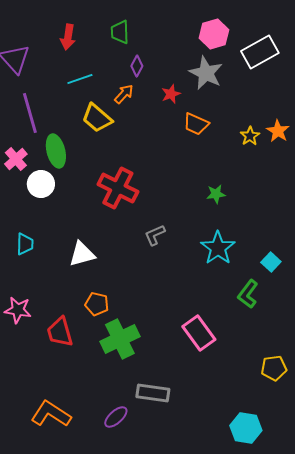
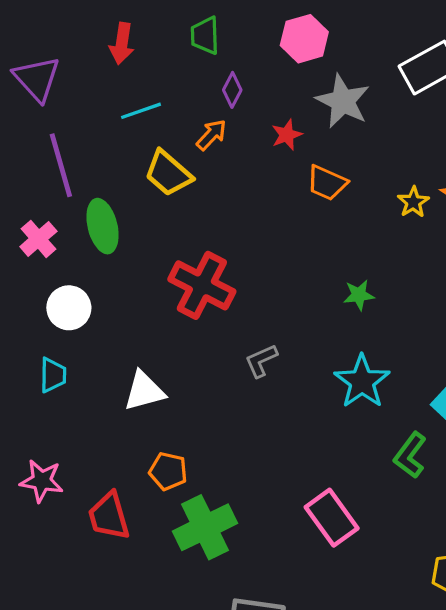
pink hexagon: (214, 34) -> (304, 39), moved
white circle: (41, 184) -> (69, 308), moved

